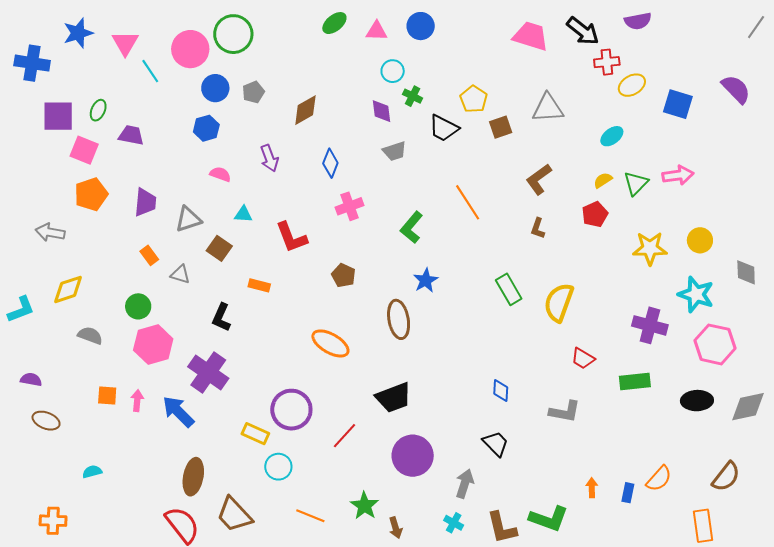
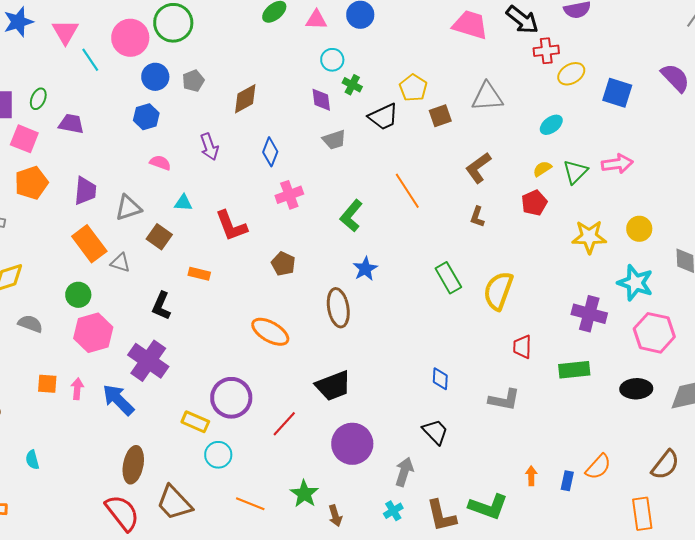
black trapezoid: (444, 128) -> (383, 117), turned -52
orange rectangle: (149, 255) -> (89, 244), size x1.8
red trapezoid: (583, 358) -> (522, 347), turned 60
cyan semicircle: (92, 472) -> (32, 460), turned -90
cyan cross: (454, 523) -> (393, 511), turned 30

